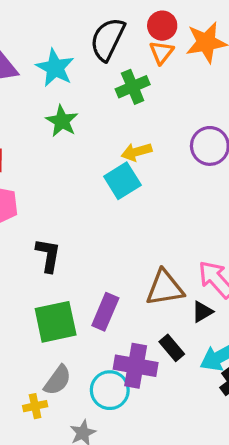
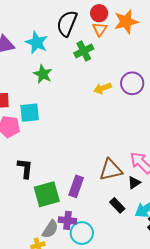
yellow arrow: (137, 152) -> (103, 88), moved
cyan square: (122, 181) -> (30, 113), moved, turned 30
black L-shape: (48, 255) -> (25, 168), moved
purple cross: (136, 366) -> (67, 220), moved, size x0.7

